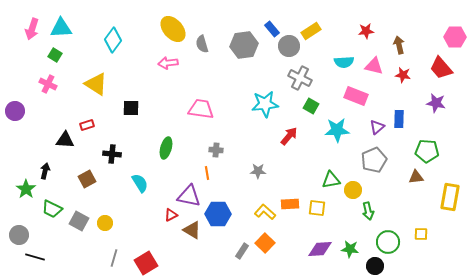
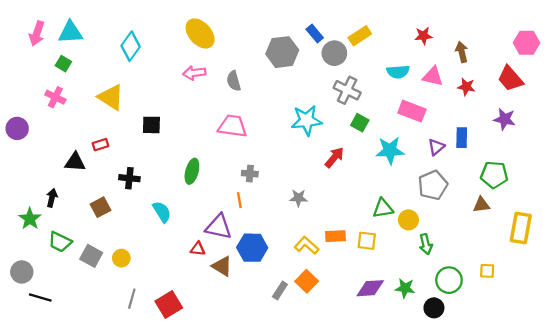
gray semicircle: (202, 44) -> (234, 81), moved
red triangle: (171, 215) -> (198, 249), turned 32

